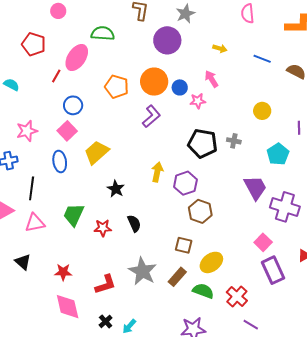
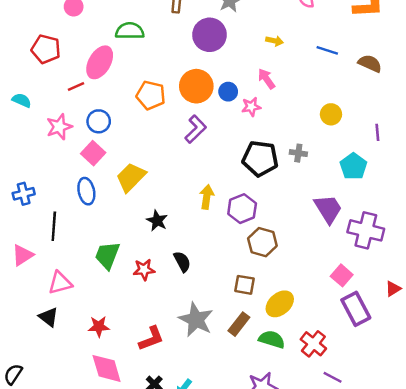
red line: (56, 76) -> (76, 87), turned 40
pink star: (27, 131) -> (59, 127), moved
pink triangle: (35, 223) -> (60, 283), moved

